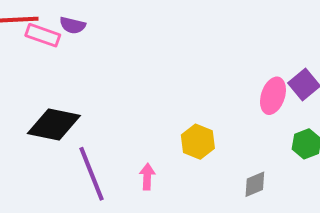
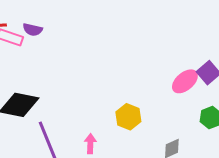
pink ellipse: (273, 96) -> (185, 81), turned 32

